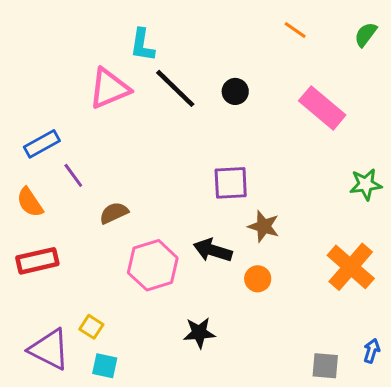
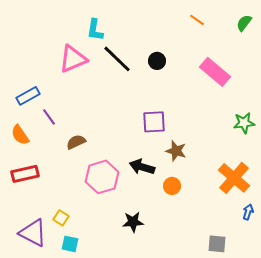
blue arrow: (372, 351) -> (248, 212), moved

